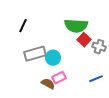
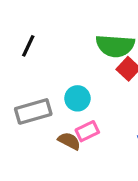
gray rectangle: (35, 54) -> (33, 111), moved

